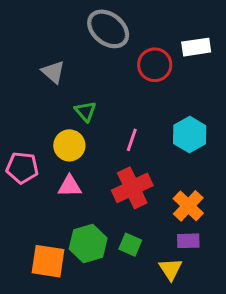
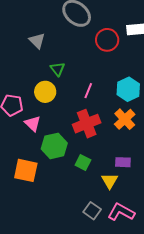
pink triangle: (70, 186) -> (33, 124), moved, turned 42
orange cross: (188, 206) -> (125, 119), moved
green hexagon: (88, 244) -> (54, 146), moved

